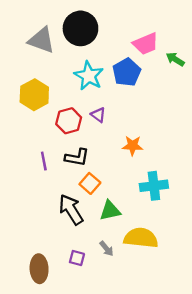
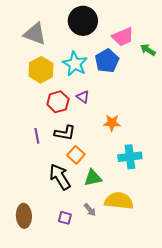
black circle: (80, 28) -> (83, 21), moved
yellow hexagon: (34, 95) -> (41, 70), moved
brown ellipse: (39, 269) -> (24, 216), moved

